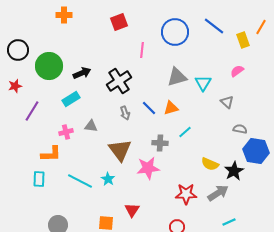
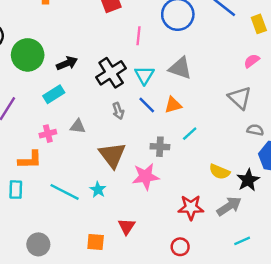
gray triangle: (177, 77) -> (180, 68), turned 35
cyan triangle: (203, 83) -> (144, 75), moved
gray triangle: (227, 102) -> (240, 98), size x1.5

